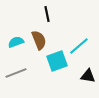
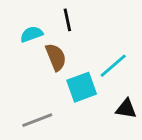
cyan semicircle: (16, 42) -> (32, 34), moved
gray line: (16, 73) -> (37, 120), moved

